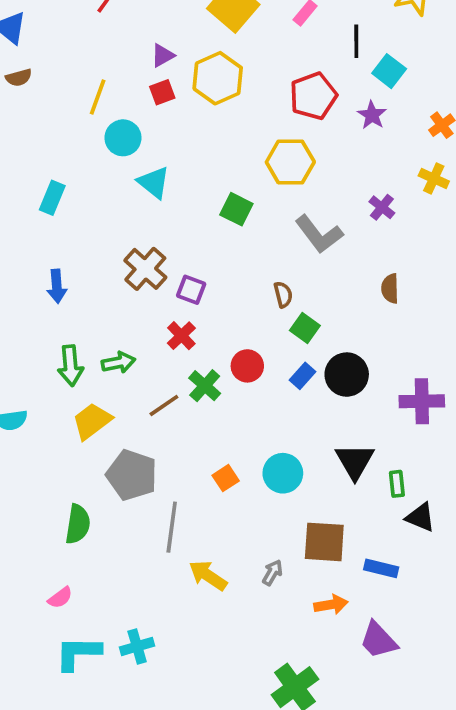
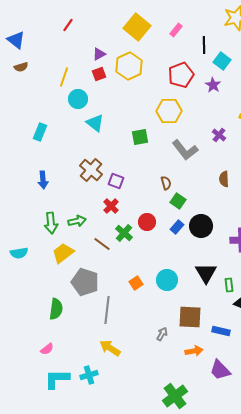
green square: (236, 209) -> (140, 137), turned -36
brown line: (164, 405) -> (102, 244), turned 72
yellow arrow: (208, 575) -> (110, 348), moved

